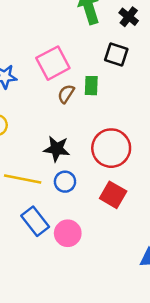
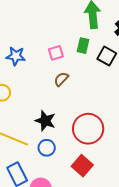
pink square: (53, 63) -> (56, 53), size x0.6
green rectangle: (91, 86) -> (83, 46), moved

